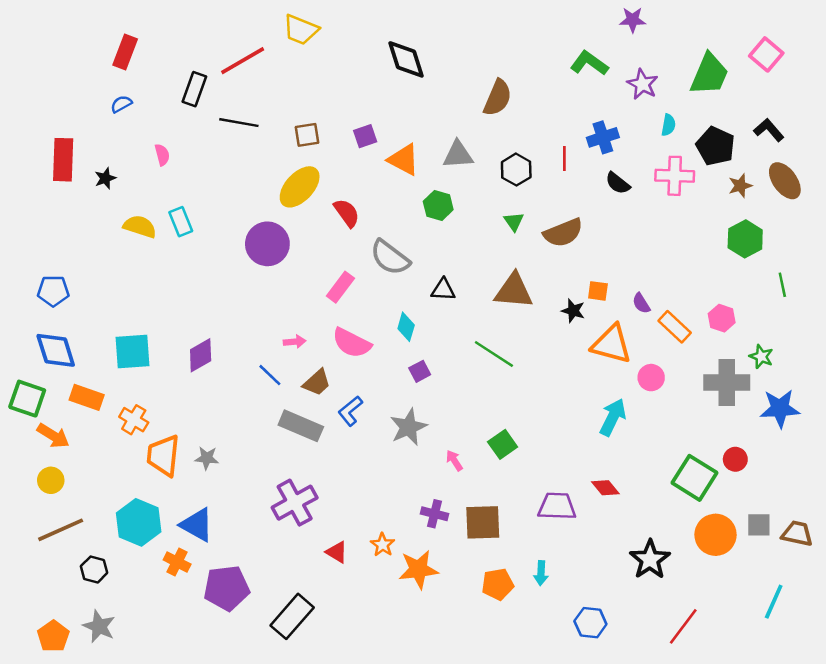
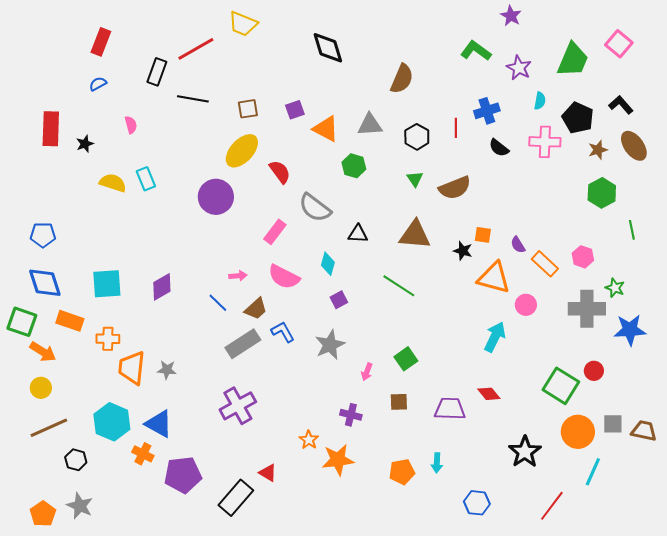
purple star: (633, 20) -> (511, 16), turned 30
blue L-shape: (350, 411) -> (283, 332), turned 100
orange cross: (134, 420) -> (108, 339), turned -30
gray rectangle: (301, 426) -> (243, 344), turned -56
pink arrow: (454, 460) -> (367, 372), turned -126
brown square: (483, 522) -> (399, 402), moved, size x0.6
red triangle: (337, 552) -> (268, 473), moved
cyan line: (774, 602) -> (593, 472), moved

